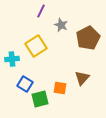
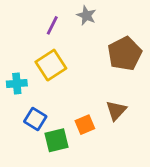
purple line: (41, 11) -> (52, 25), moved
gray star: (61, 25) -> (86, 15), moved
orange square: (60, 88) -> (85, 125), turned -32

